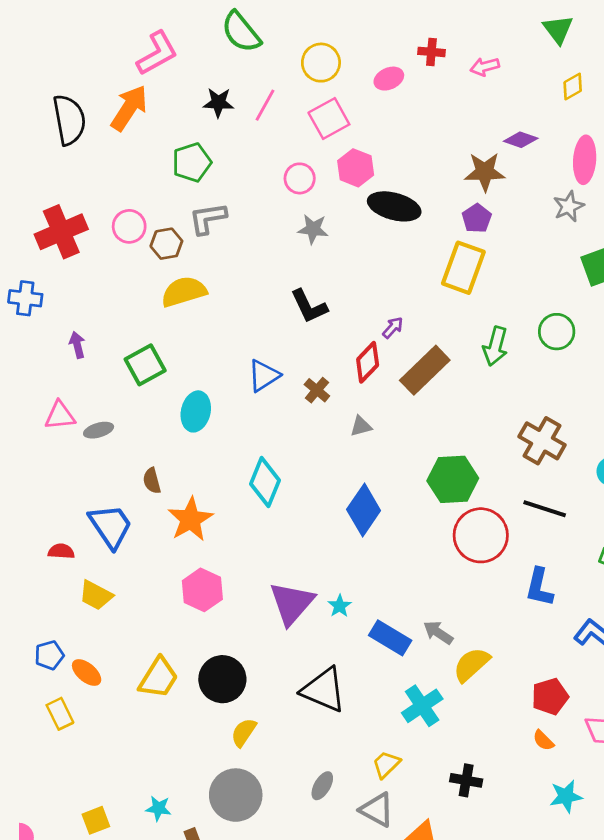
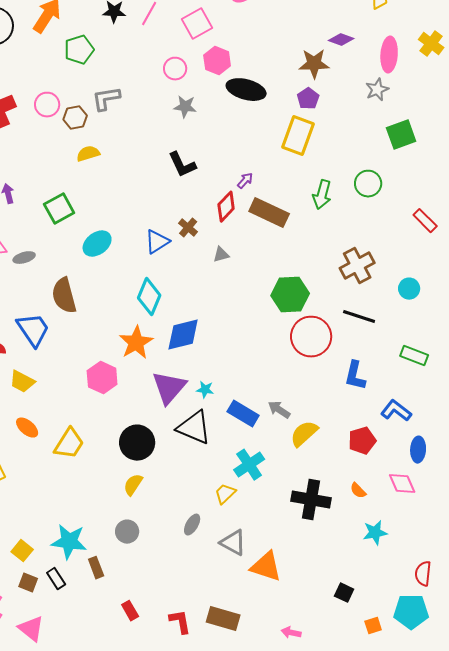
green pentagon: (192, 162) -> (79, 50), moved
yellow semicircle: (184, 292) -> (88, 154), size x0.7
brown rectangle: (425, 370) -> (269, 213), turned 69
blue triangle: (264, 376) -> (157, 242), moved
cyan ellipse: (196, 411) -> (97, 244), turned 40
brown cross: (542, 441) -> (357, 266), turned 32
brown semicircle: (152, 481) -> (64, 296), size x1.8
blue diamond: (364, 510) -> (183, 335), moved, turned 42
orange star: (190, 519) -> (136, 343), moved
cyan star: (340, 606) -> (205, 390), turned -30
orange ellipse: (87, 673) -> (27, 428), moved
black circle: (222, 679) -> (137, 443), moved
black triangle: (324, 690) -> (194, 428), moved
red pentagon: (550, 696) -> (362, 441), moved
cyan cross: (422, 706) -> (249, 465), moved
yellow trapezoid: (386, 764) -> (225, 494), moved
black cross: (466, 780) -> (311, 500), moved, size x1.6
gray circle: (236, 795) -> (127, 532), size x0.6
cyan star: (158, 808) -> (69, 542), size x1.8
yellow square: (96, 820) -> (22, 551), turned -30

